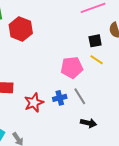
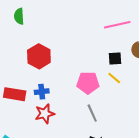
red hexagon: (21, 29) -> (39, 56), moved
blue cross: (60, 98) -> (42, 92), moved

